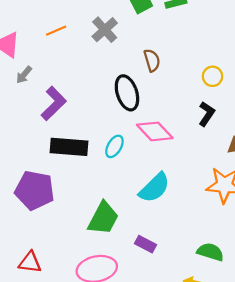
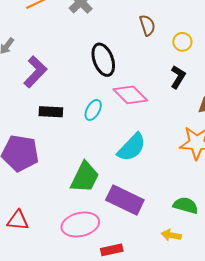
brown semicircle: (152, 60) -> (147, 25), moved
black rectangle: (69, 147) -> (51, 112), size x0.7
purple rectangle: (146, 244) -> (125, 200), size x1.8

